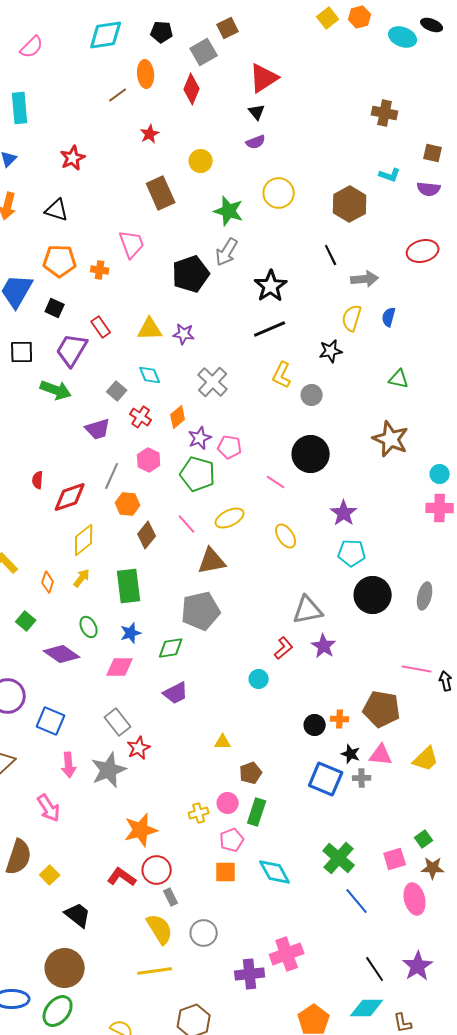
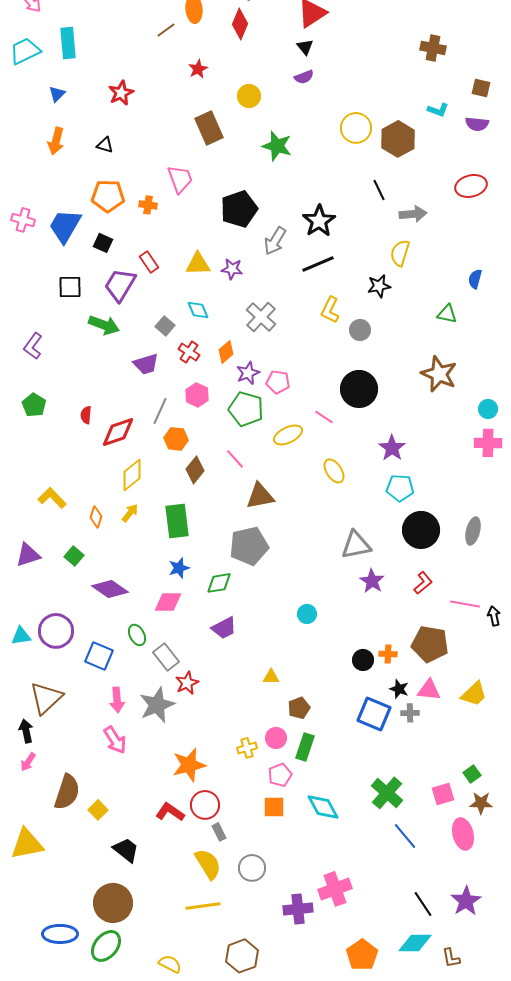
yellow circle: (279, 193) -> (356, 128), moved
black triangle: (57, 210) -> (105, 145), size x0.7
gray arrow: (227, 252) -> (275, 241), moved
blue semicircle: (389, 317) -> (475, 279), moved
yellow ellipse: (230, 518) -> (288, 435), moved
green ellipse: (89, 627) -> (137, 635), moved
red L-shape: (284, 648) -> (423, 583), moved
pink arrow: (49, 808) -> (115, 740), moved

